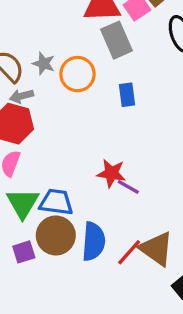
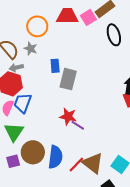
gray rectangle: (117, 40) -> (68, 79), moved, turned 35
orange circle: (78, 74) -> (37, 26), moved
blue rectangle: (127, 95) -> (55, 66), moved
blue trapezoid: (56, 202) -> (23, 103), moved, turned -80

